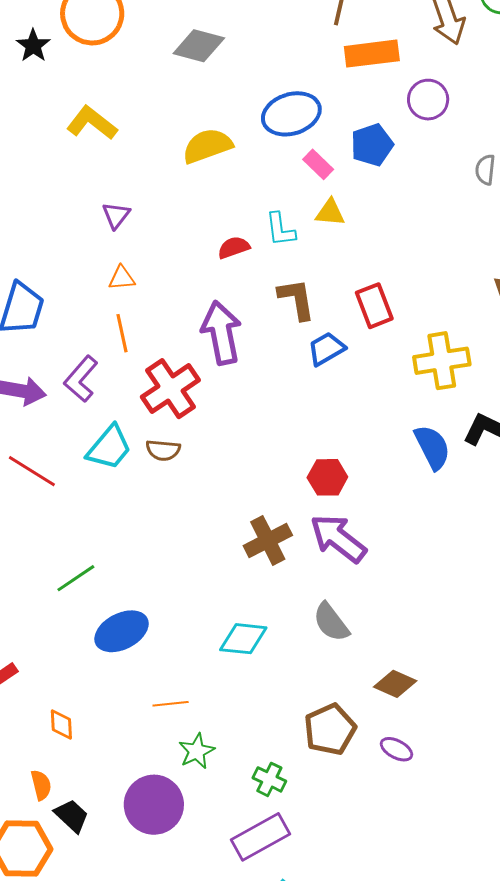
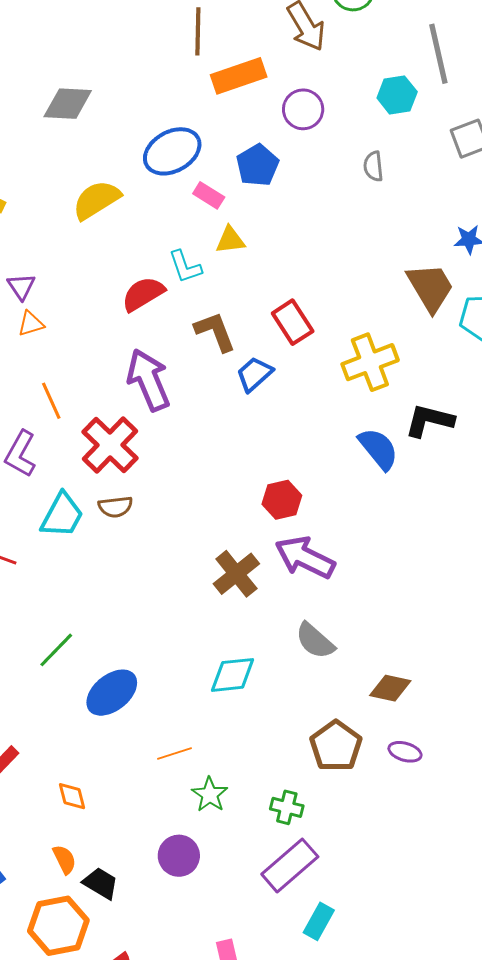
red semicircle: (234, 247) -> (143, 294), size x1.4
orange triangle: (122, 278) -> (31, 324), moved
purple circle: (154, 805) -> (179, 856), size x0.7

